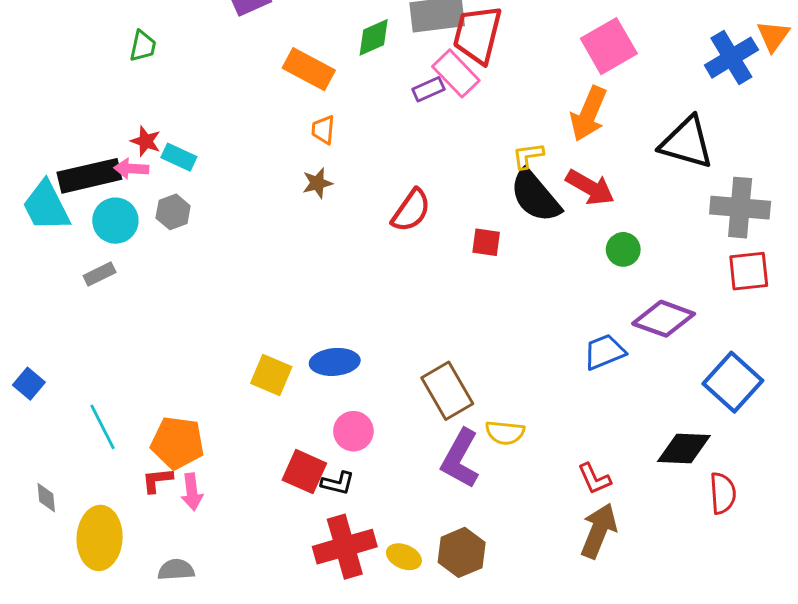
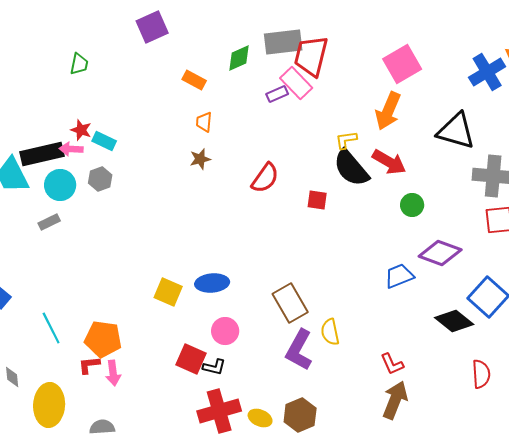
orange rectangle: (309, 69) -> (194, 80), size x0.7
yellow semicircle: (505, 433) -> (330, 332), turned 72
black diamond: (684, 449) -> (454, 321), moved, turned 36

